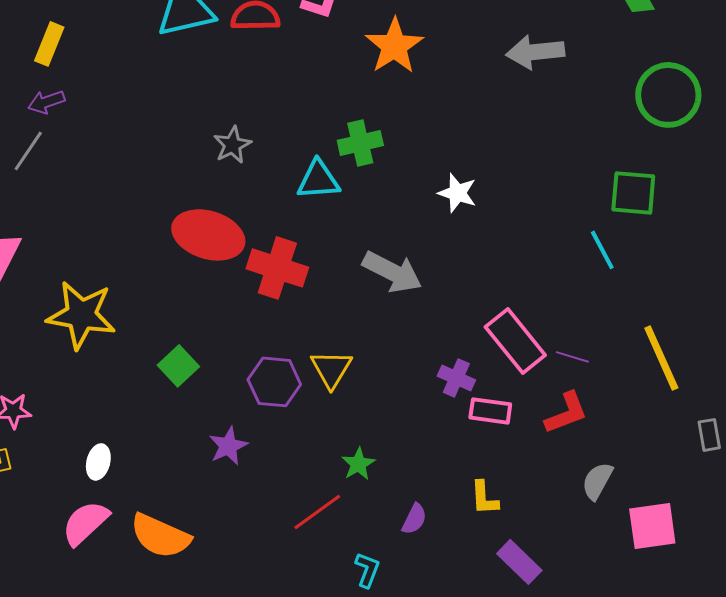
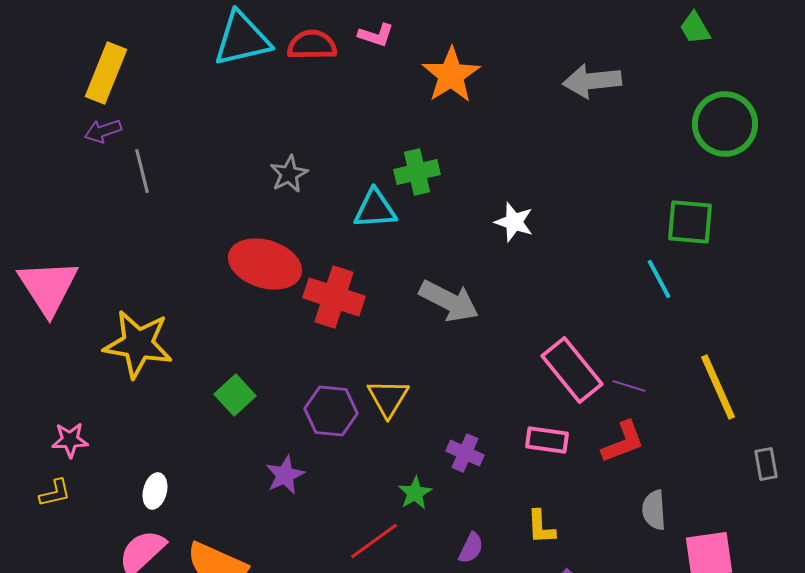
yellow rectangle: (49, 44) -> (106, 73), size x1.4
gray line: (28, 151) -> (142, 171), moved, turned -48
purple cross: (456, 378) -> (465, 453), moved
gray semicircle: (597, 481) -> (654, 510), turned -33

